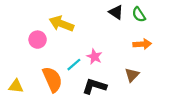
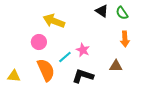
pink circle: (38, 40) -> (39, 42), moved
orange arrow: (142, 44) -> (125, 39), turned 91
brown triangle: (132, 75) -> (116, 66), turned 48

